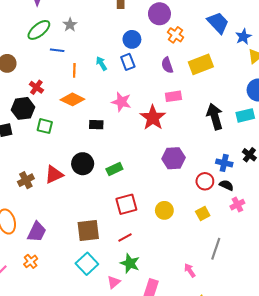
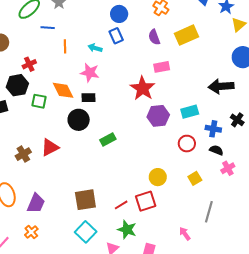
cyan arrow: (101, 64) -> (95, 48), moved, turned -40
red cross: (36, 87) -> (29, 64), turned 32
orange diamond: (72, 99) -> (63, 90), moved, turned 40
pink star: (121, 102) -> (90, 73), moved
cyan rectangle: (245, 115) -> (190, 112), moved
black arrow: (215, 117) -> (221, 86), moved, turned -75
purple hexagon: (173, 158) -> (158, 116), moved
black circle: (83, 164) -> (79, 120), moved
red circle: (205, 181) -> (187, 144), moved
red square: (126, 204) -> (146, 201), moved

